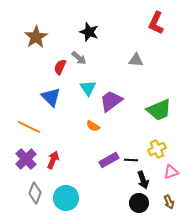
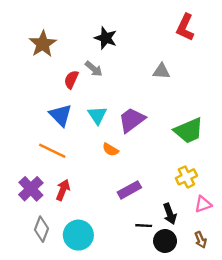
cyan triangle: (88, 88) -> (97, 115), moved
orange line: (29, 127) -> (52, 151), moved
black line: (131, 160) -> (144, 226), moved

